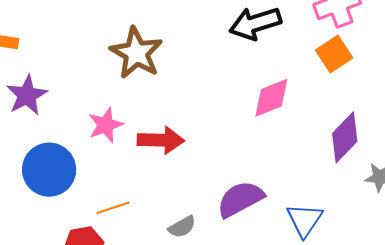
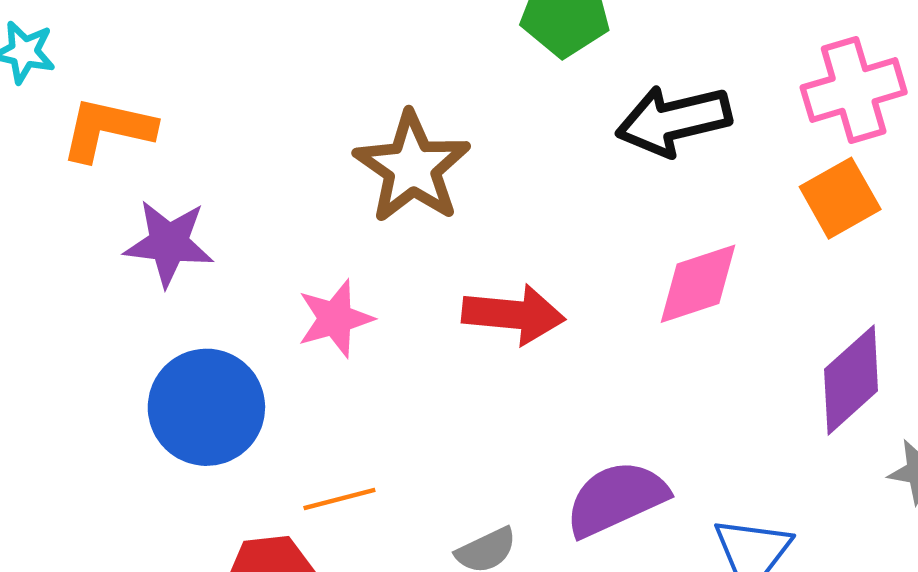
purple star: (27, 95) -> (169, 243), turned 30
red arrow: (161, 140) -> (514, 315), moved

